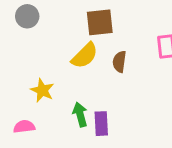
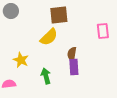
brown semicircle: (119, 62) -> (72, 54), moved
purple rectangle: (101, 124) -> (74, 67), moved

